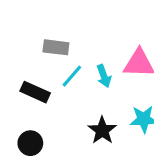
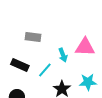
cyan line: (72, 76) -> (45, 70), moved

